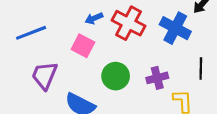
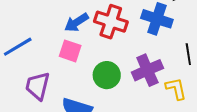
blue arrow: (94, 18) -> (76, 22), size x1.4
purple cross: (157, 78) -> (147, 70), size x1.4

